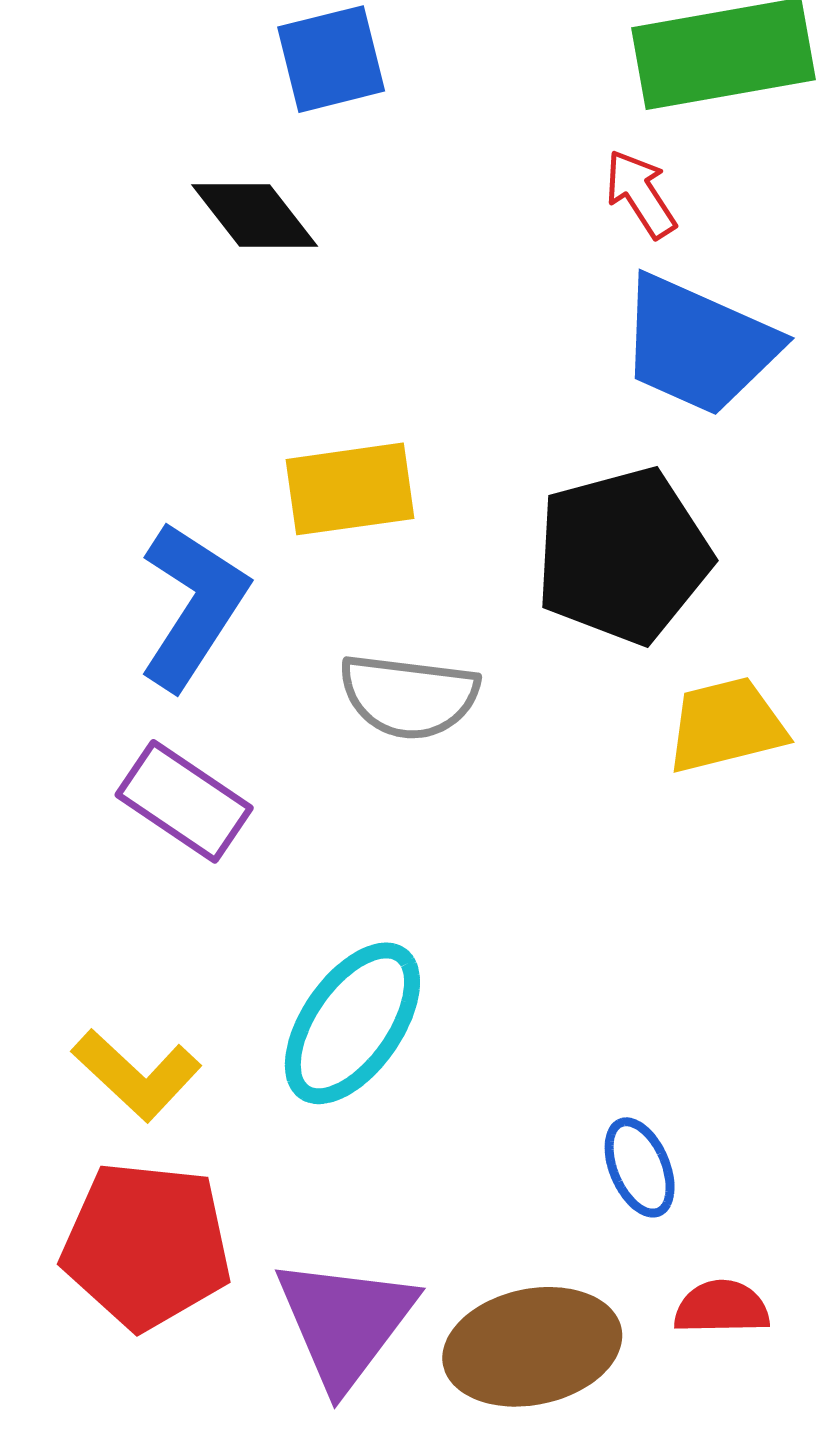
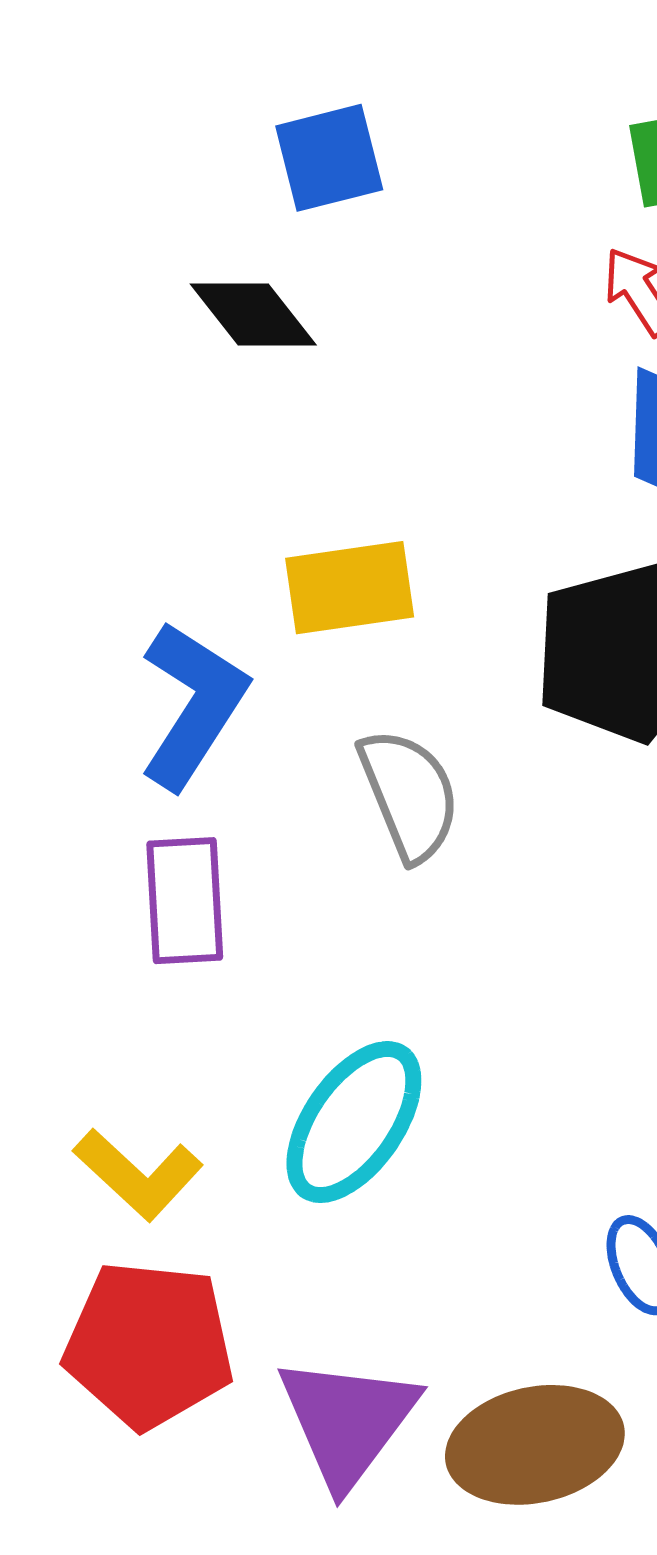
gray semicircle: (409, 696) -> (409, 795), turned -119
purple rectangle: (184, 801) -> (185, 901), turned 53

